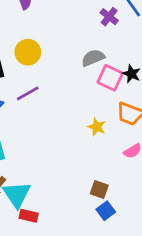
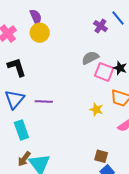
yellow circle: (28, 52) -> (40, 33), moved
purple line: (28, 93) -> (44, 102), moved, turned 36

